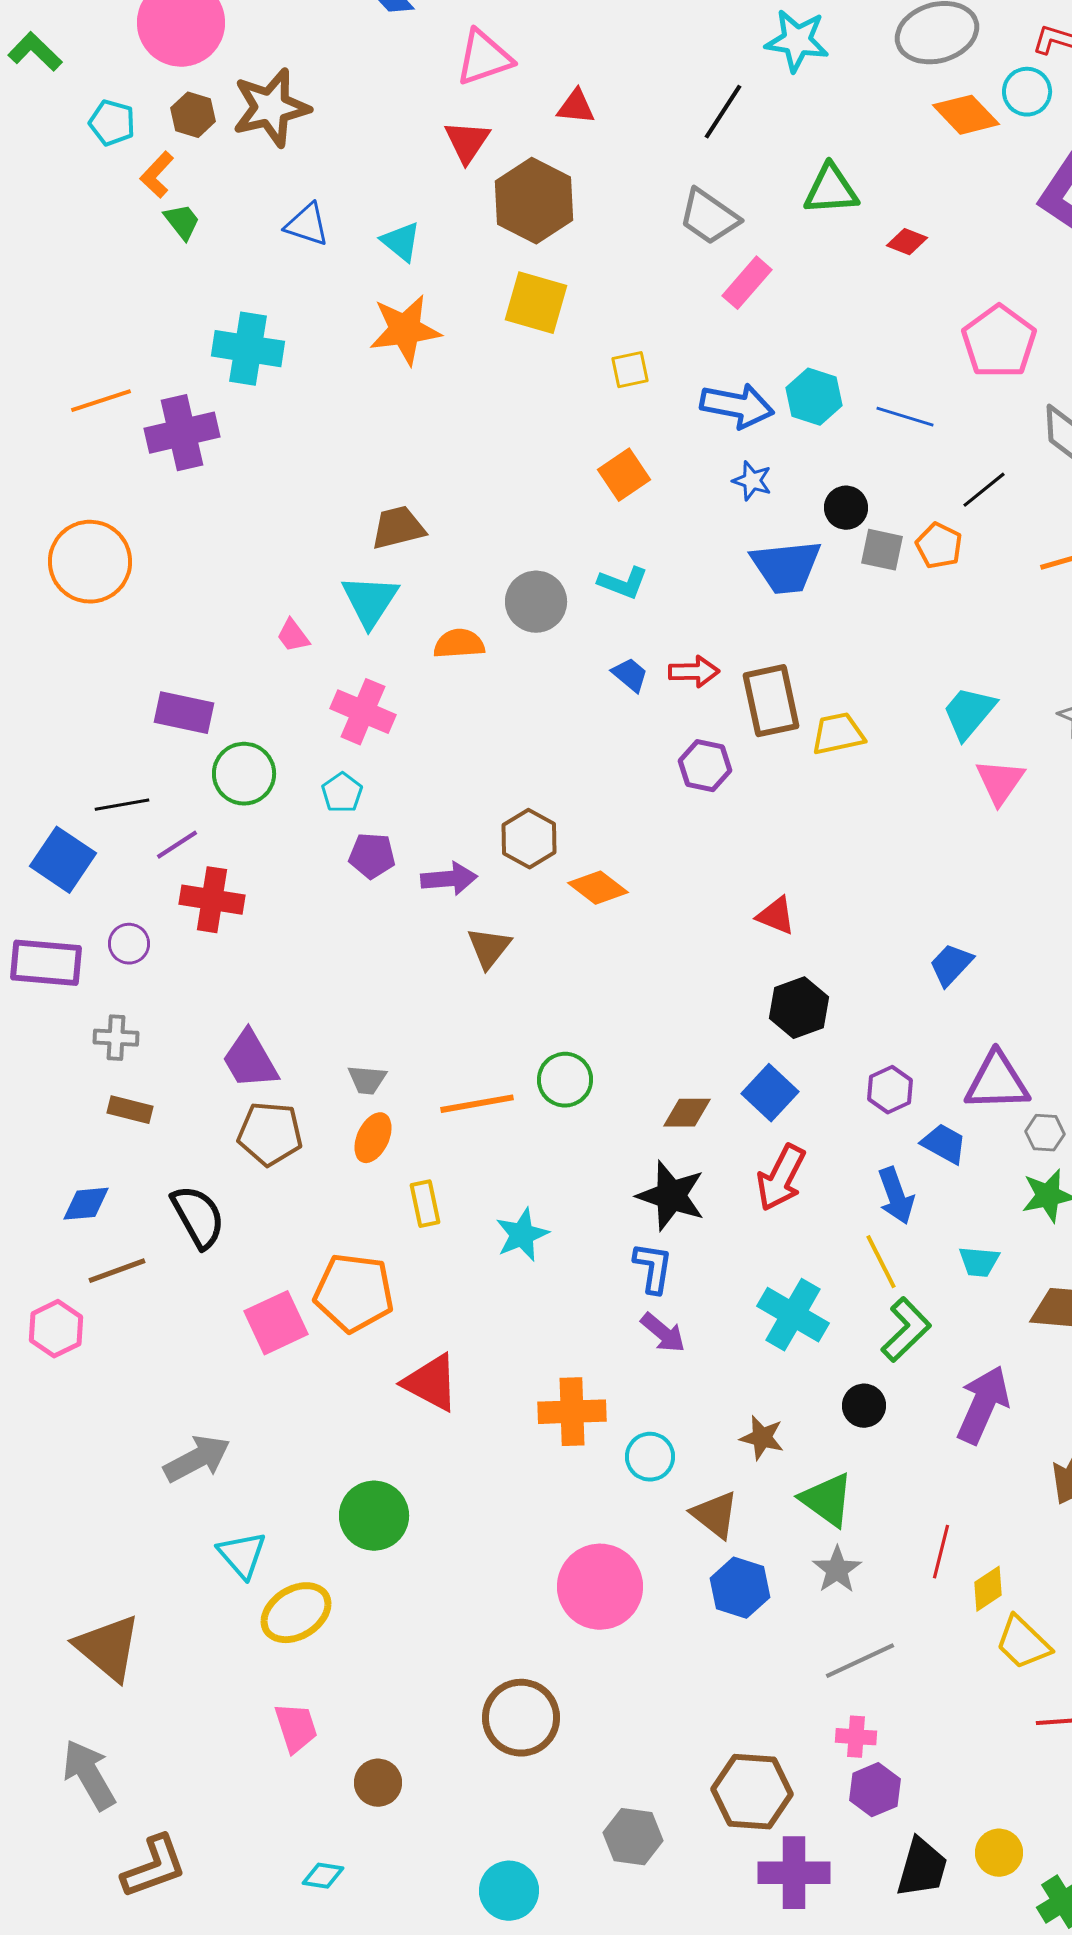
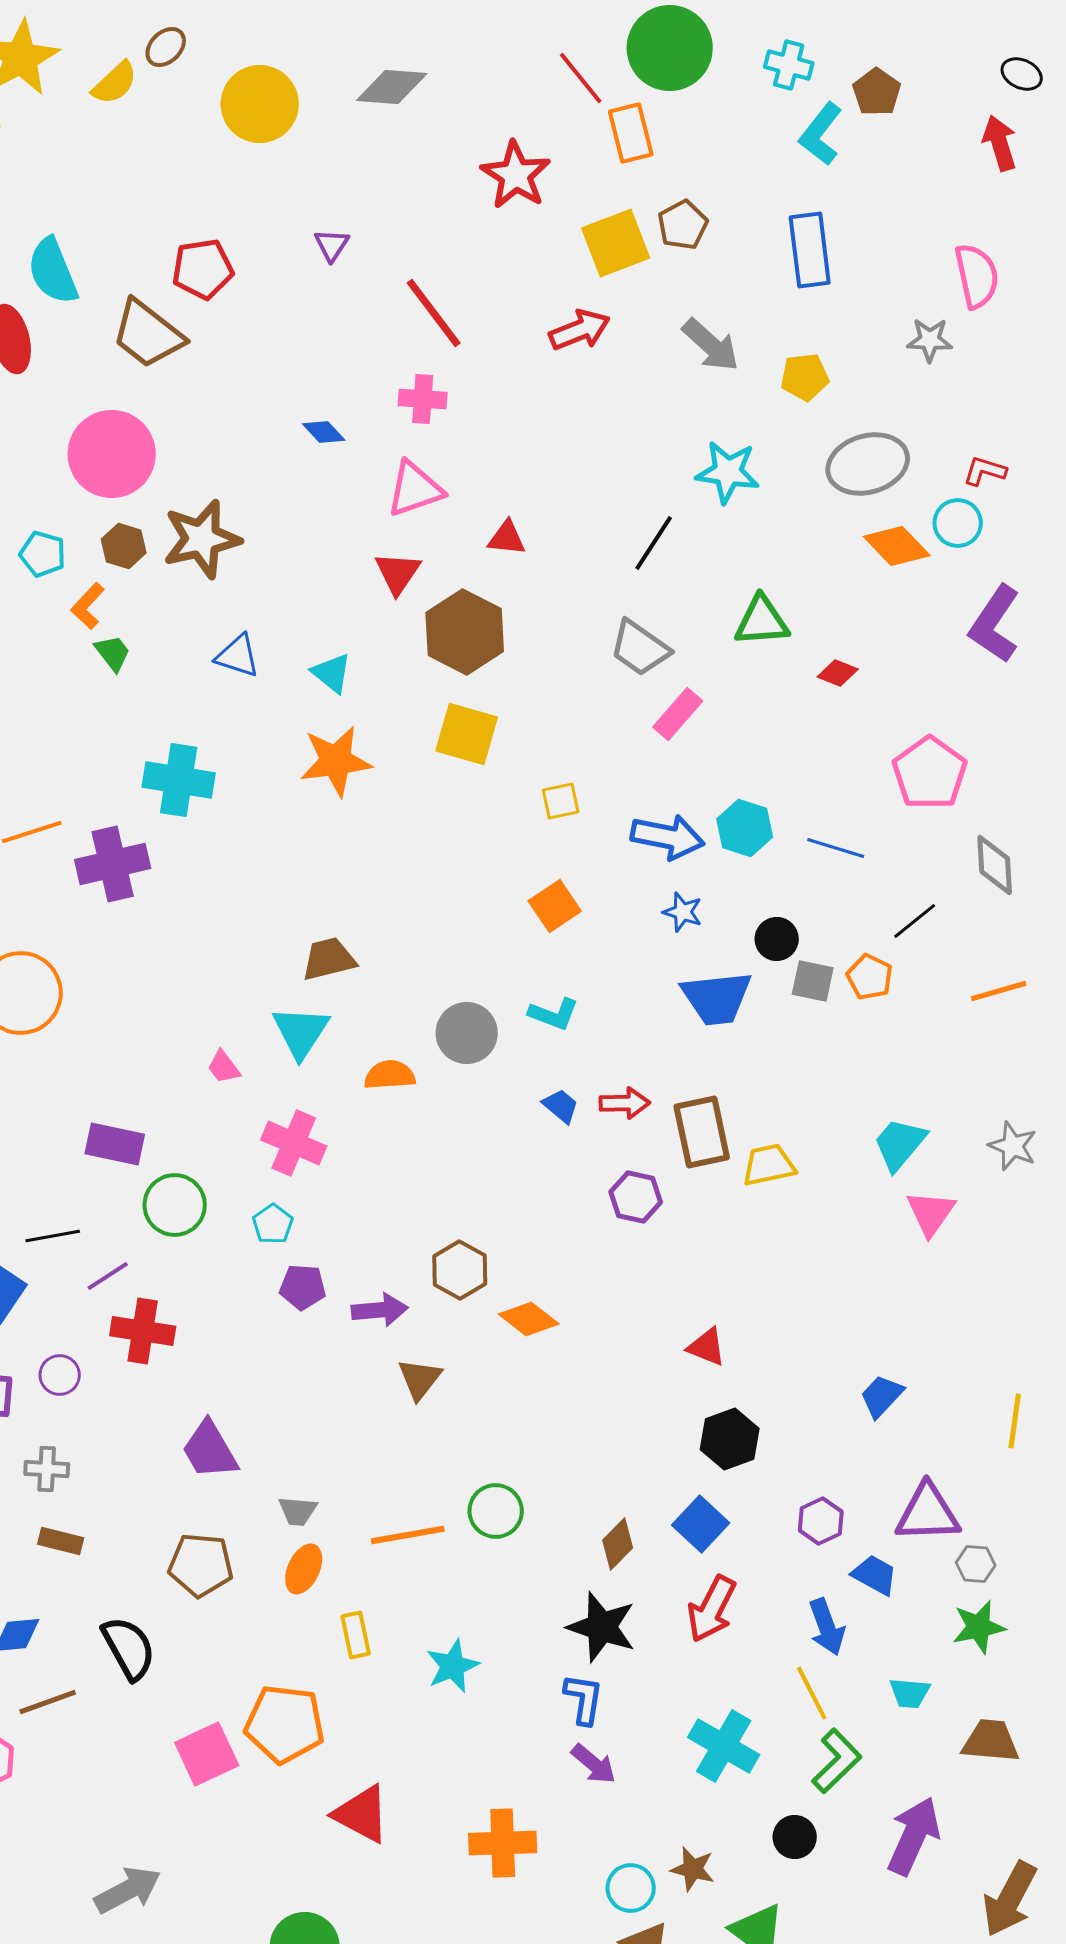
purple trapezoid: (250, 1060) -> (210, 1450), moved
brown diamond: (687, 1113) -> (618, 1544), turned -45
cyan circle: (650, 1457) -> (631, 1888), moved

